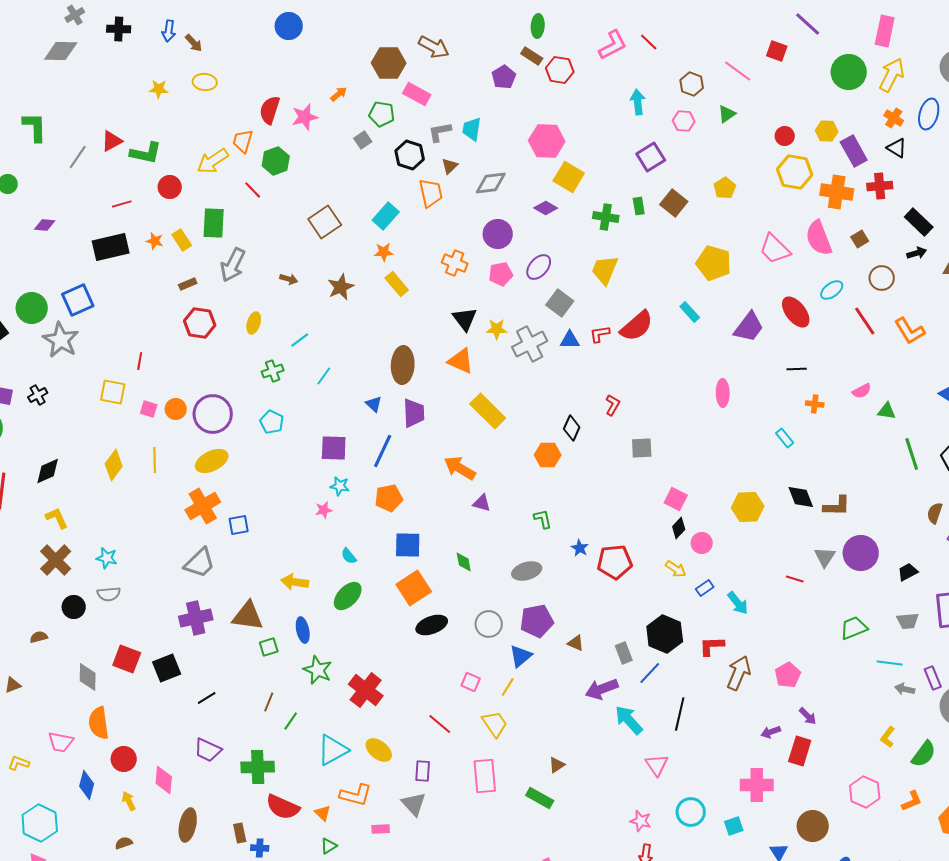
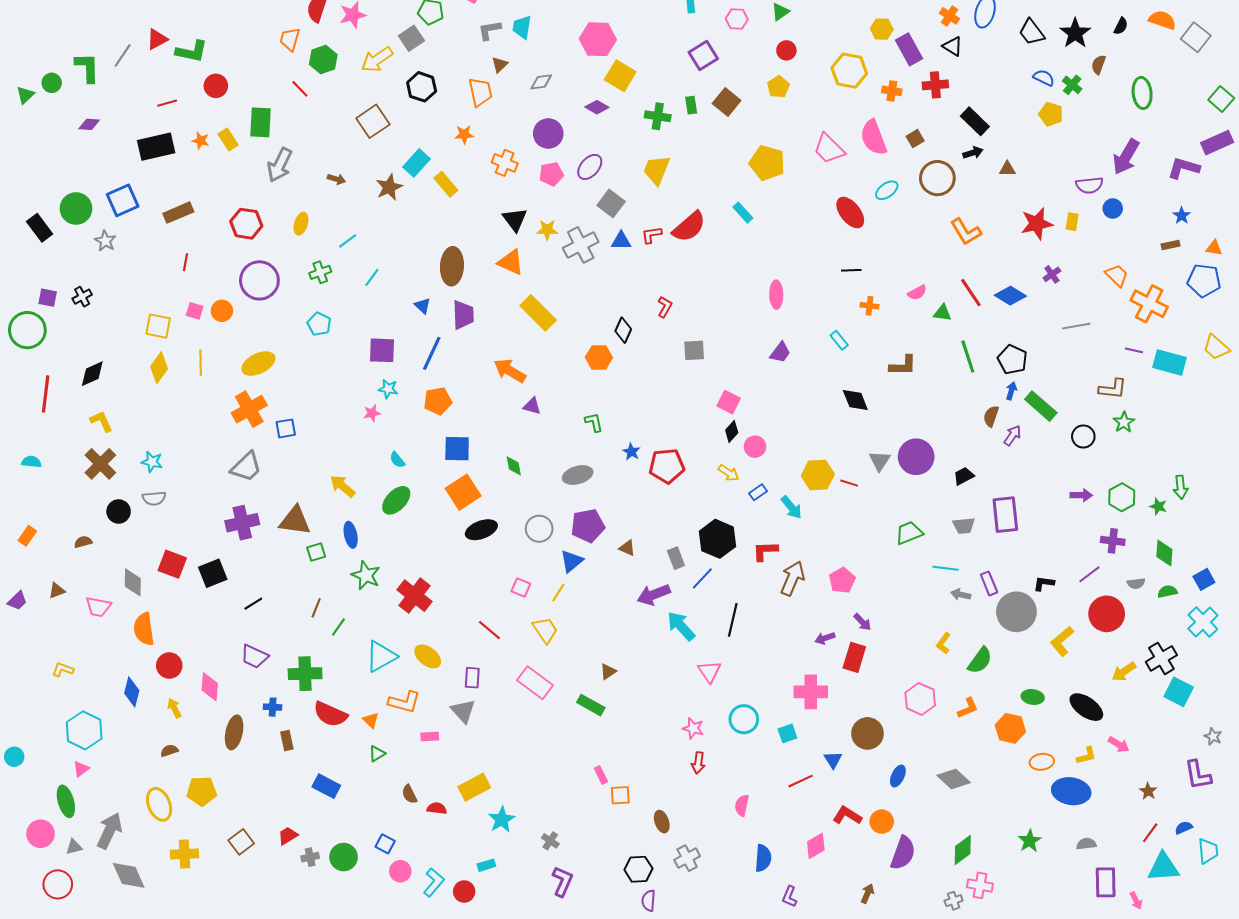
green L-shape: (35, 127) -> (87, 68), moved
red circle: (785, 136) -> (786, 50), moved
gray square: (363, 140) -> (411, 38), size x1.4
black hexagon: (410, 155) -> (422, 87), moved
yellow arrow: (213, 161) -> (377, 60), moved
gray diamond: (491, 183) -> (541, 82), size x0.7
orange cross: (837, 192) -> (892, 91), size x0.6
cyan rectangle: (386, 216) -> (417, 163), moved
orange star: (384, 252) -> (464, 135), moved
brown circle: (882, 278) -> (937, 178), size x1.4
brown rectangle: (188, 284) -> (178, 213), moved, size x1.6
red line: (865, 321) -> (971, 293), moved
purple trapezoid: (749, 327) -> (780, 352), moved, size x0.7
gray star: (61, 340) -> (105, 241), size x0.6
yellow square: (113, 392) -> (158, 326), moved
purple circle: (213, 414) -> (259, 280), moved
brown L-shape: (837, 506) -> (903, 366), moved
yellow hexagon: (748, 507) -> (818, 475), moved
yellow arrow: (295, 582) -> (343, 486), turned 32
pink trapezoid: (61, 742) -> (98, 607), moved
pink rectangle: (485, 776) -> (535, 683), turned -48
blue cross: (260, 848) -> (273, 707), moved

